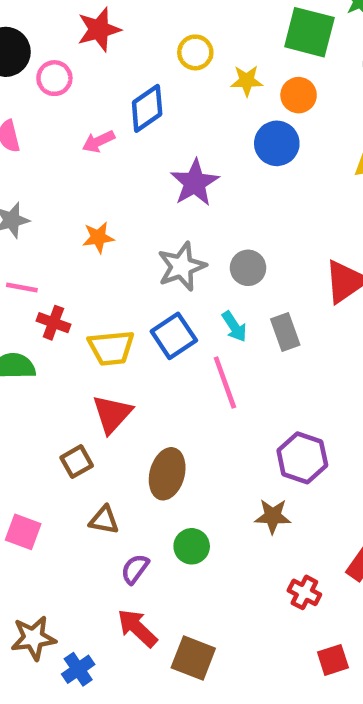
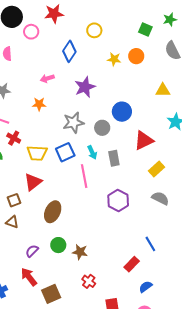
green square: (309, 32) -> (145, 29), size x0.6
yellow star: (247, 81) -> (114, 59), moved
blue diamond: (147, 108) -> (69, 51), turned -30
pink arrow: (98, 141) -> (47, 78), moved
blue circle: (277, 143) -> (122, 112), moved
purple hexagon: (302, 458) -> (118, 200), moved
brown star: (273, 516) -> (80, 252), moved
brown triangle: (104, 520) -> (12, 222), moved
red cross: (304, 592) -> (89, 281), moved
brown square: (193, 658) -> (51, 294), turned 36

